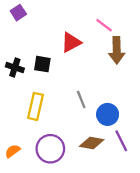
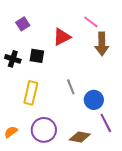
purple square: (18, 13) -> (23, 24), moved
brown diamond: (92, 143) -> (80, 137), moved

